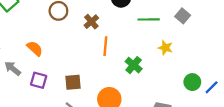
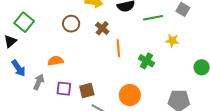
orange semicircle: (35, 48) -> (55, 61), turned -42
gray arrow: (13, 68) -> (39, 82), turned 84
brown square: (73, 82) -> (87, 90), moved

